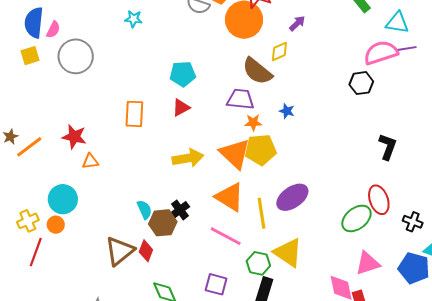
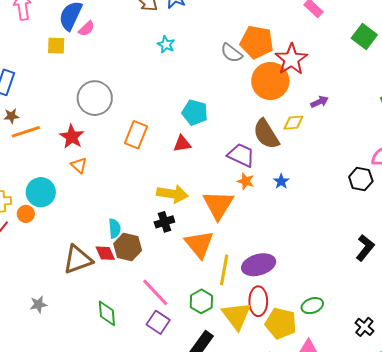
gray circle: (76, 56) -> (95, 98), moved
yellow pentagon: (261, 150) -> (281, 323), moved
orange triangle: (90, 161) -> (79, 165), turned 30
red ellipse: (379, 200) -> (258, 301), moved
black cross: (180, 210) -> (164, 222), moved
green ellipse: (356, 218) -> (312, 306), size x0.7
pink line: (226, 236) -> (155, 292), moved
red diamond: (146, 251) -> (105, 253), moved, turned -65
green hexagon: (258, 263) -> (201, 301), moved

